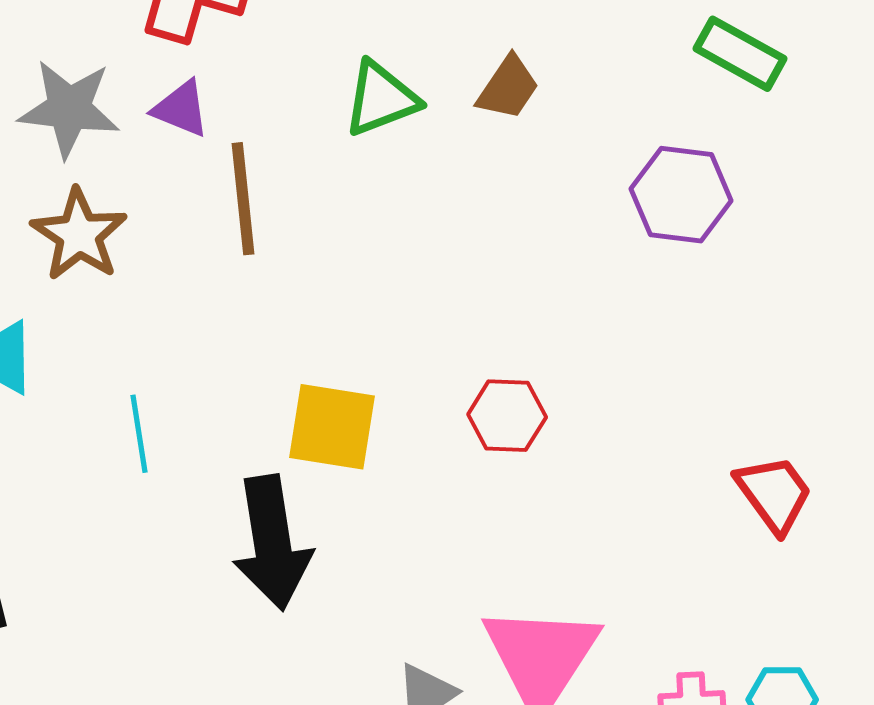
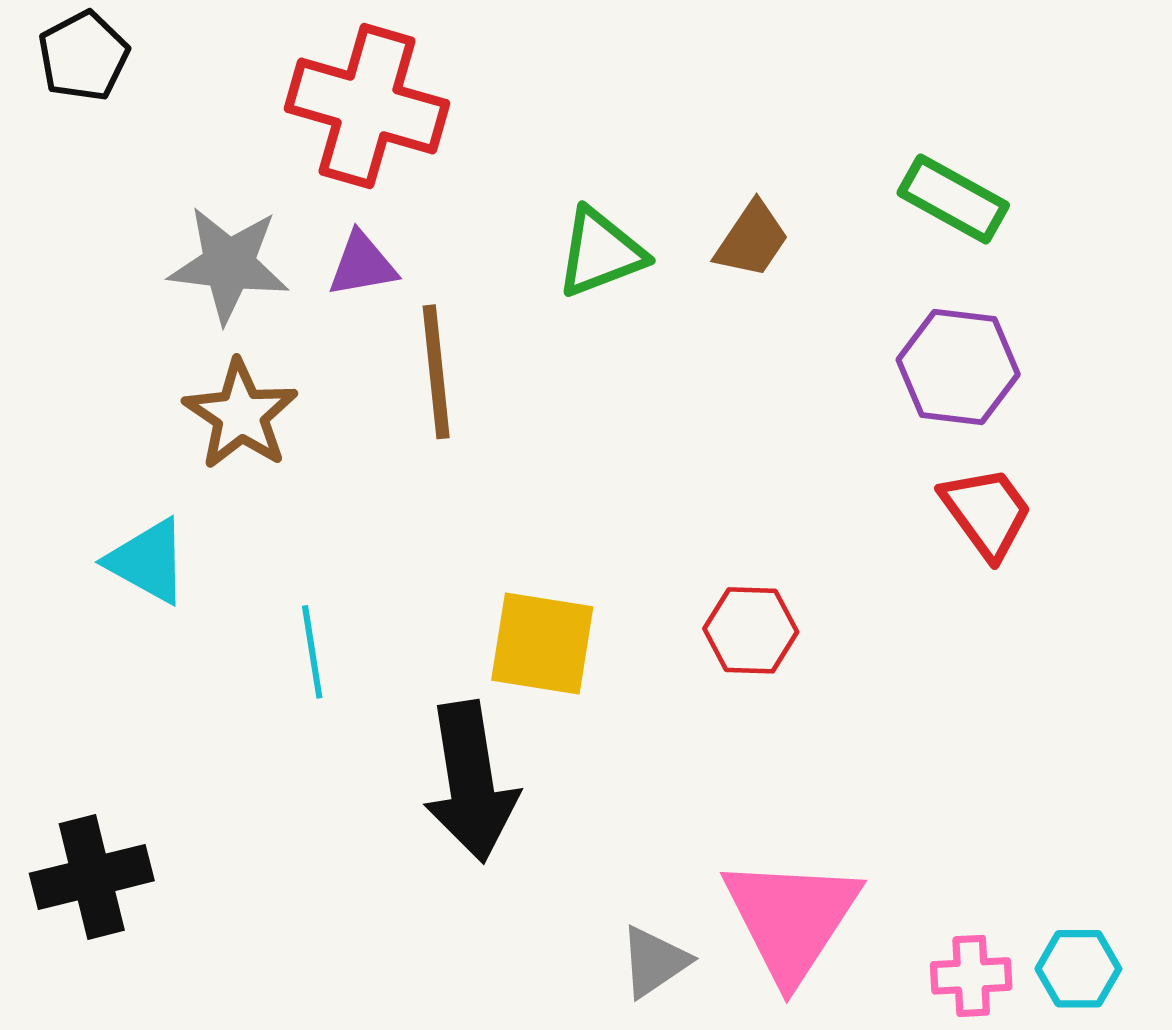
green rectangle: (740, 54) -> (953, 199), moved
purple triangle: (181, 109) -> (362, 265), turned -32
red trapezoid: (774, 494) -> (987, 512), moved

